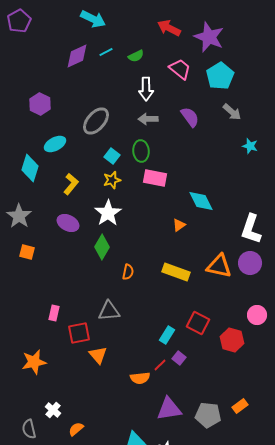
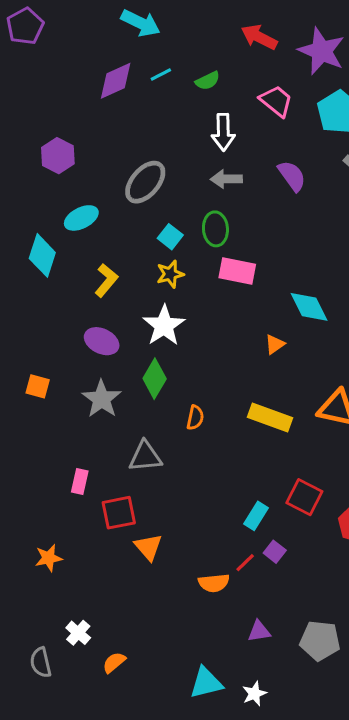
gray star: (19, 216) -> (102, 399), moved
gray triangle: (109, 311) -> (145, 457), moved
orange star: (34, 362) -> (49, 558), size x0.7
purple triangle: (169, 409) -> (259, 631), size x0.6

